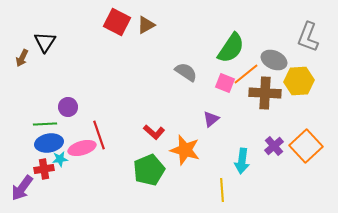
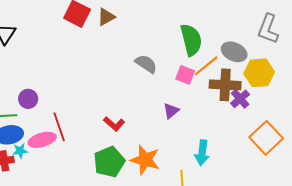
green semicircle: (231, 48) -> (191, 40), turned -48
purple cross: (274, 146) -> (240, 99), moved
orange star: (185, 150) -> (145, 160), moved

